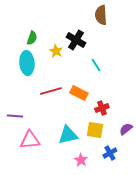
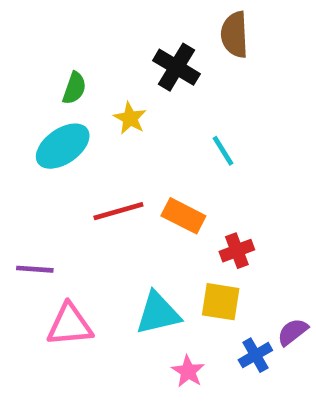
black cross: (76, 40) -> (176, 67), moved
cyan ellipse: (27, 63) -> (63, 146), turned 60
purple semicircle: (126, 129) -> (293, 332), moved

